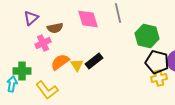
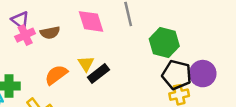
purple triangle: (31, 18) -> (20, 20), turned -42
pink cross: (43, 43) -> (25, 35), moved
yellow triangle: (77, 65) -> (86, 64), moved

